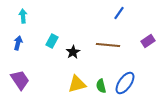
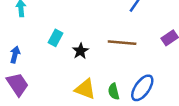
blue arrow: (18, 43) -> (15, 55), moved
yellow triangle: (77, 84) -> (85, 89), turned 36

